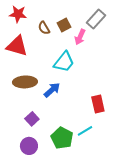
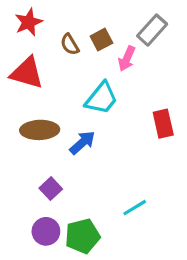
red star: (18, 14) -> (29, 22), turned -30
red rectangle: (98, 104) -> (163, 124), moved
green pentagon: (62, 138) -> (82, 236), moved, turned 30

